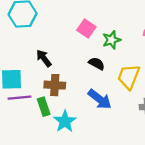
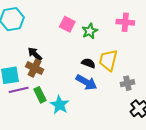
black semicircle: (97, 64) -> (88, 63), moved
brown cross: (55, 85) -> (35, 68), moved, turned 30

